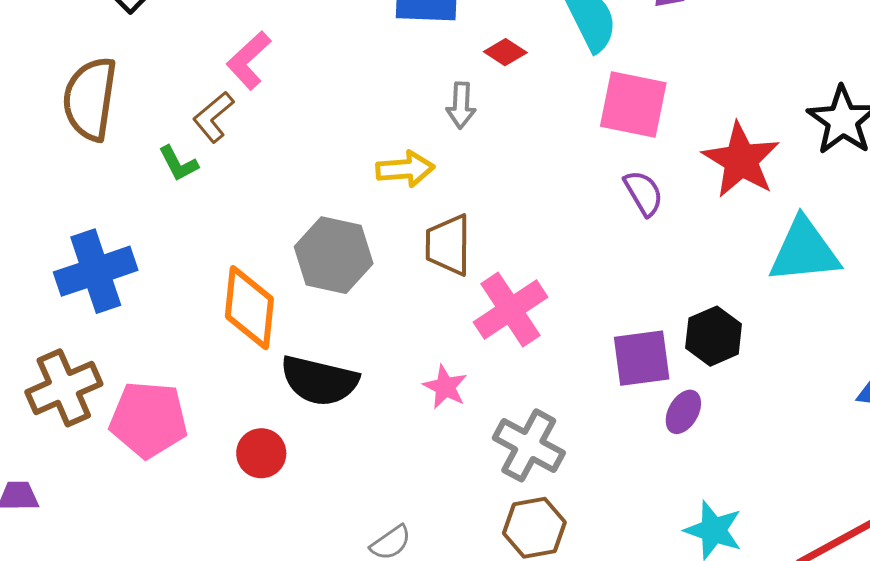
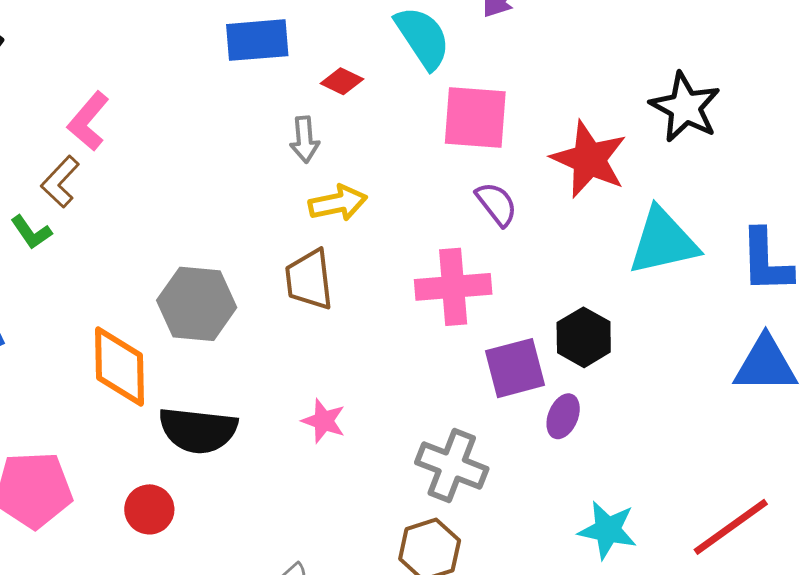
yellow arrow: (405, 169) -> (338, 203), moved
pink cross: (510, 310) -> (453, 287), moved, turned 36
gray cross: (529, 445) -> (452, 466), moved

